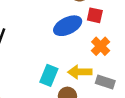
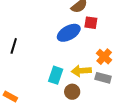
orange cross: (101, 46) -> (104, 57), moved

